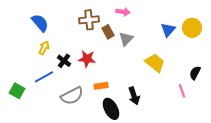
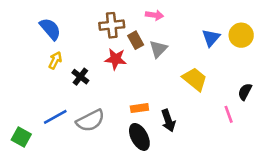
red star: (87, 59) -> (116, 59), moved
blue line: (44, 77) -> (55, 117), moved
orange rectangle: (101, 86) -> (139, 108), moved
green square: (17, 91) -> (21, 137), moved

